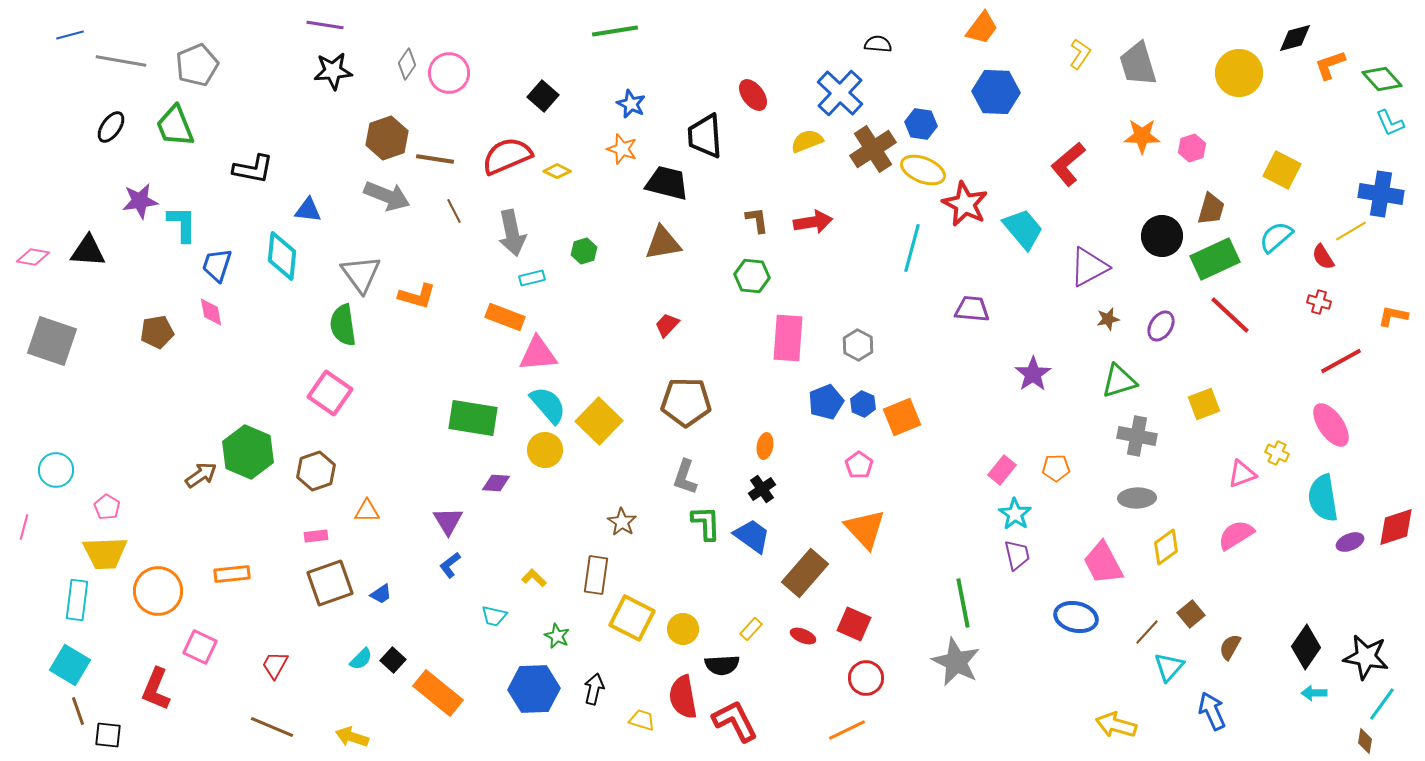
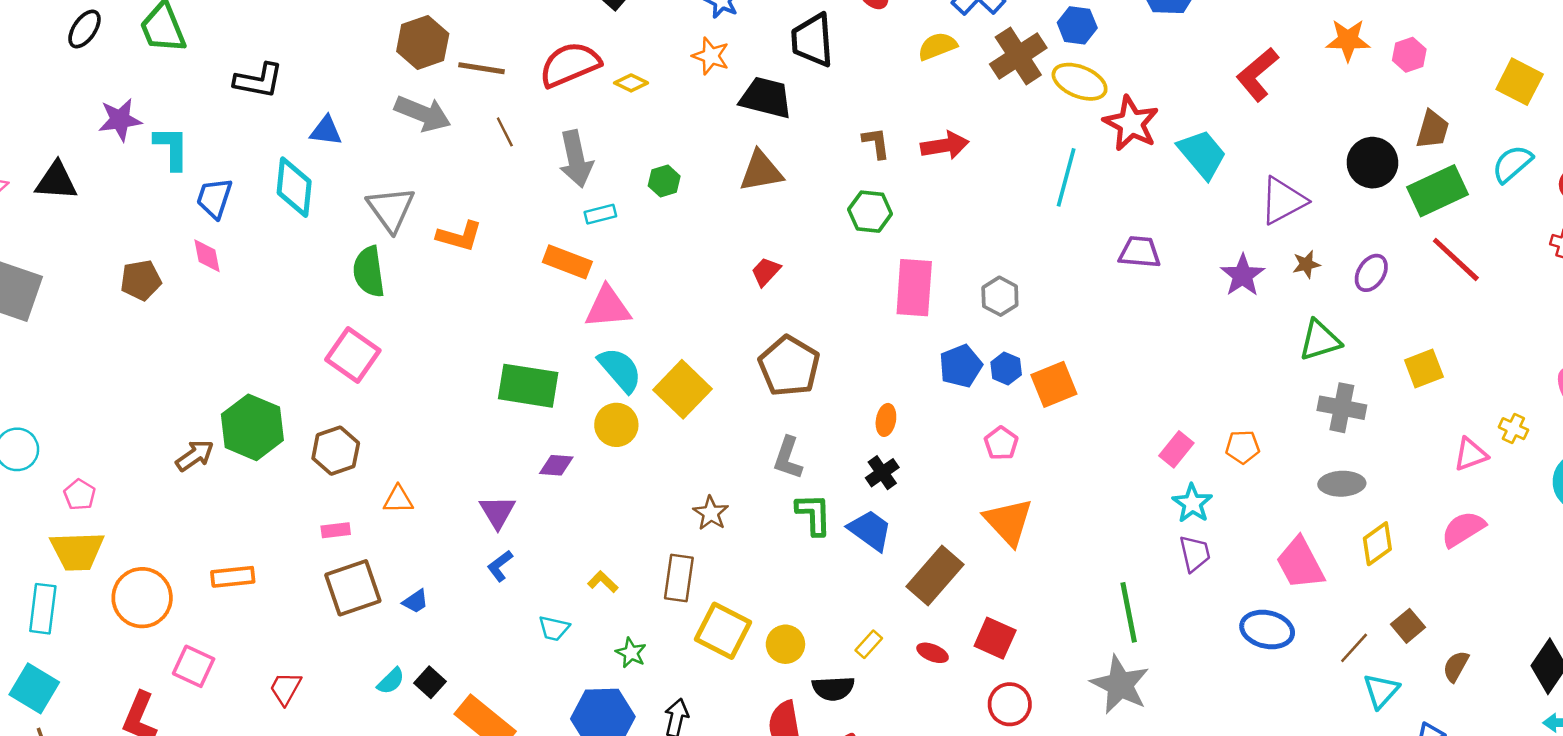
purple star: (1033, 374) -> (1243, 275), moved
brown pentagon: (686, 402) -> (789, 366), turned 30

